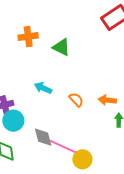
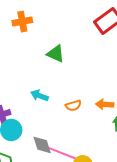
orange cross: (28, 37) -> (22, 22), moved
orange semicircle: (76, 100) -> (73, 106), turned 119

